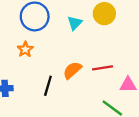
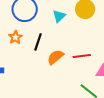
black line: (48, 86) -> (38, 42), moved

